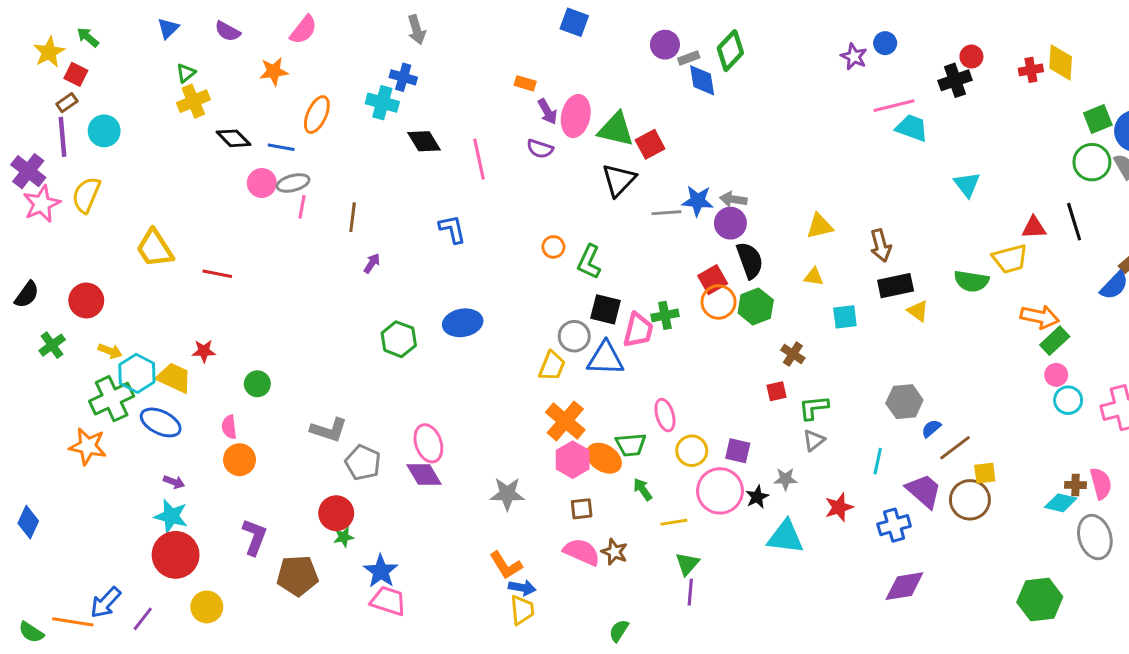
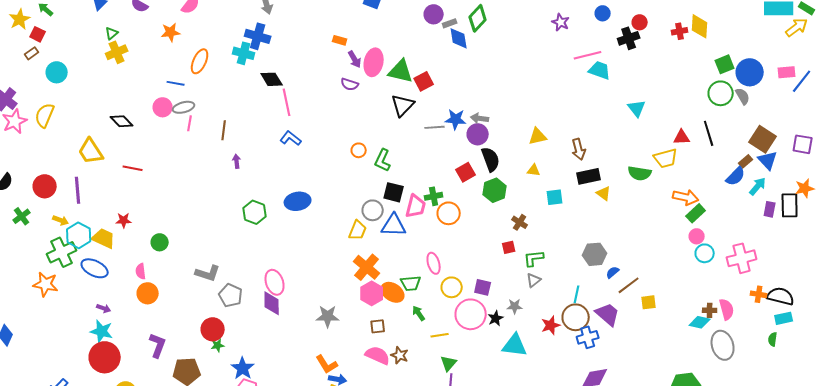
blue circle: (885, 43) -> (603, 13), moved
blue cross: (403, 77) -> (258, 36), size x1.4
purple line: (62, 137) -> (78, 190), moved
black diamond: (234, 138) -> (122, 121), moved
pink line: (479, 159) -> (287, 102), moved
blue L-shape: (452, 229) -> (291, 138), turned -40
purple arrow: (372, 263) -> (237, 161), turned -40
orange circle: (719, 302) -> (449, 213), moved
purple diamond: (424, 475) -> (272, 303), turned 30
brown circle: (970, 500) -> (576, 317), moved

